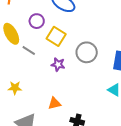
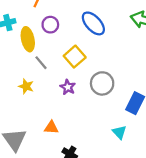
purple circle: (37, 21) -> (50, 25), moved
yellow star: (15, 88) -> (26, 86), moved

